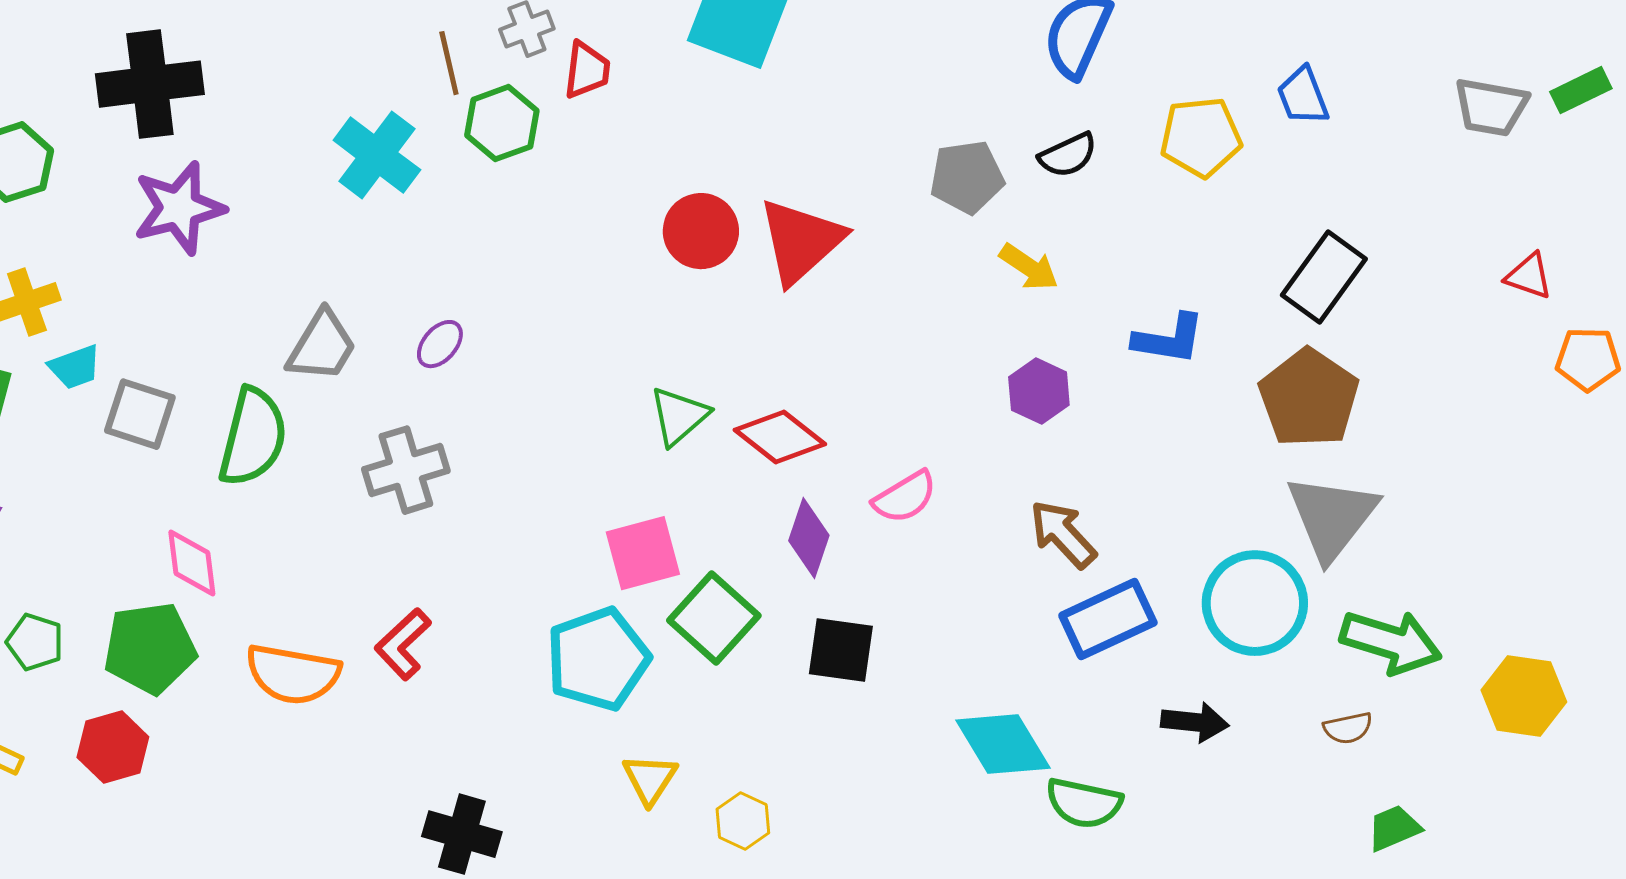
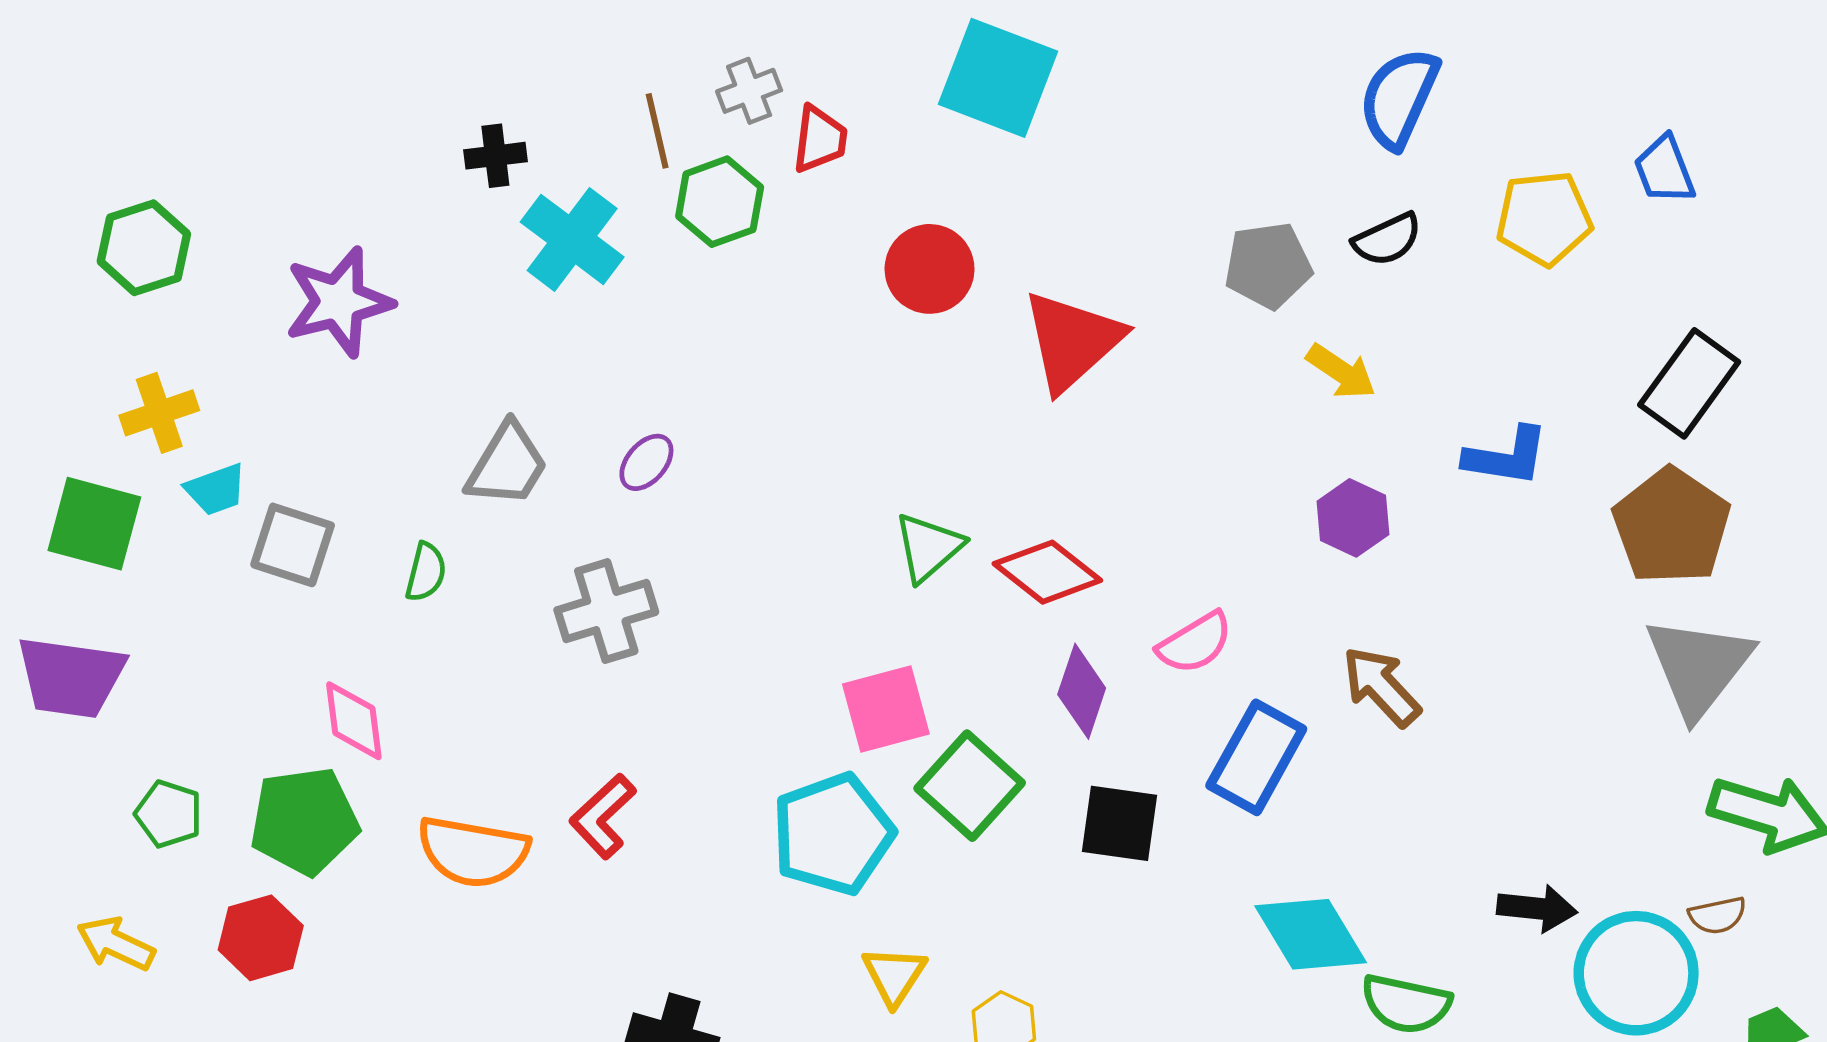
black cross: (150, 84) -> (495, 156), moved, size x0.5
red circle: (701, 231) -> (930, 269), moved
green semicircle: (253, 437) -> (426, 572), size x0.5
cyan circle: (1255, 603) -> (1636, 973), moved
blue rectangle: (1108, 619) -> (1256, 757), moved, turned -36

